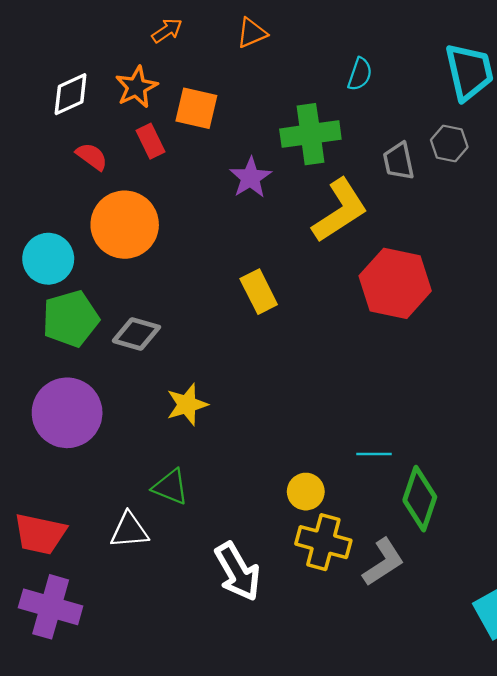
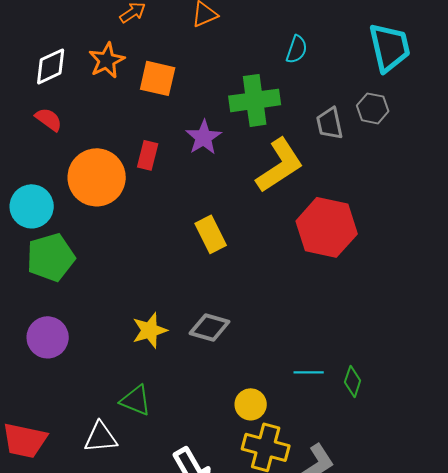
red rectangle: (151, 141) -> (148, 155), moved, turned 40
red semicircle: (92, 156) -> (49, 119), moved
gray diamond: (136, 334) -> (210, 327), moved
purple circle: (67, 413) -> (48, 337), size x0.7
green diamond: (420, 499) -> (353, 381), moved, size x0.6

